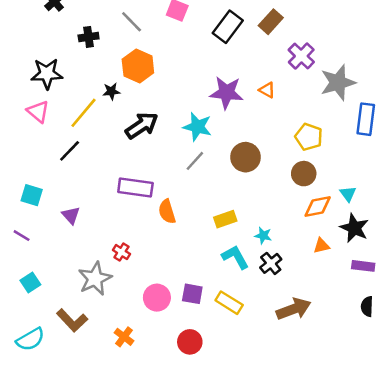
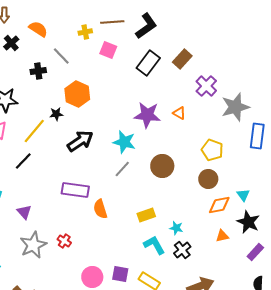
gray line: (132, 22) -> (61, 56), moved
purple rectangle: (363, 266) -> (255, 252), turned -54
gray star: (95, 279) -> (33, 245), moved

